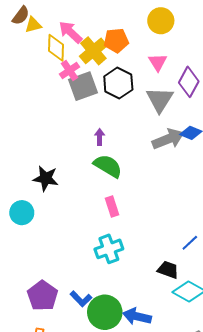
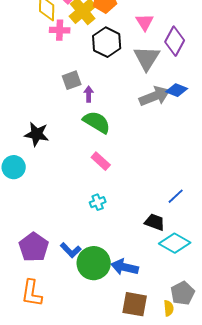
pink cross: (70, 71) -> (60, 30), turned 36
gray square: (83, 86) -> (72, 80), moved, size x0.7
pink rectangle: (112, 206) -> (101, 161), turned -30
cyan cross: (109, 249) -> (98, 202), size x0.6

